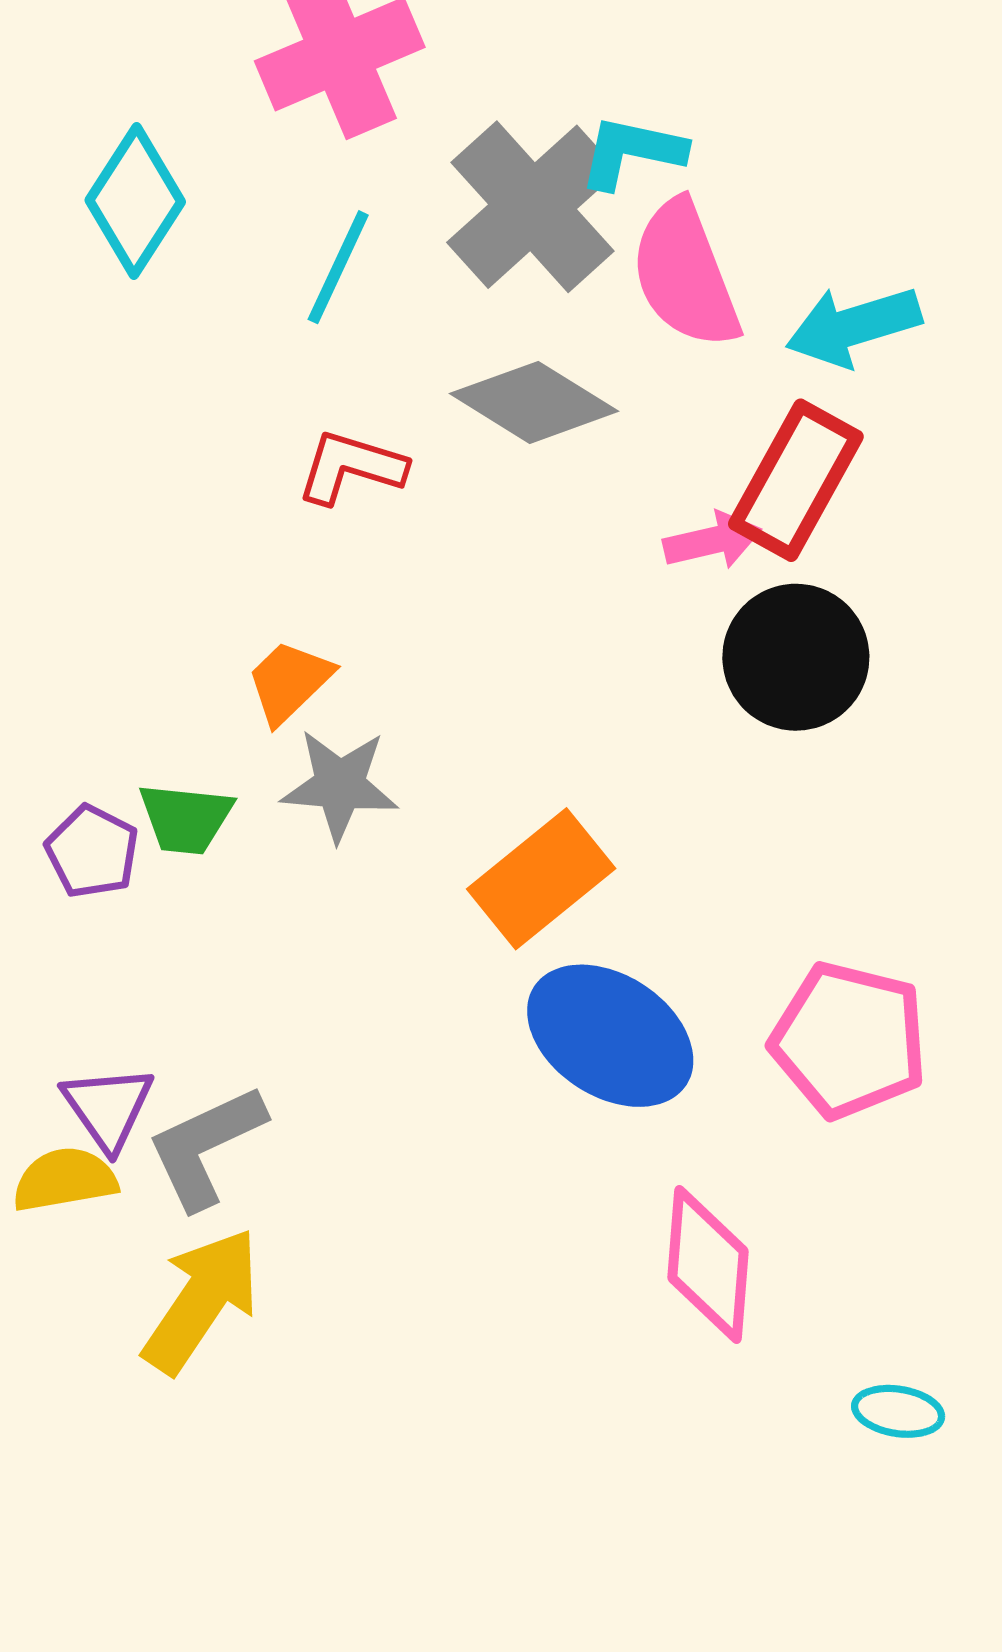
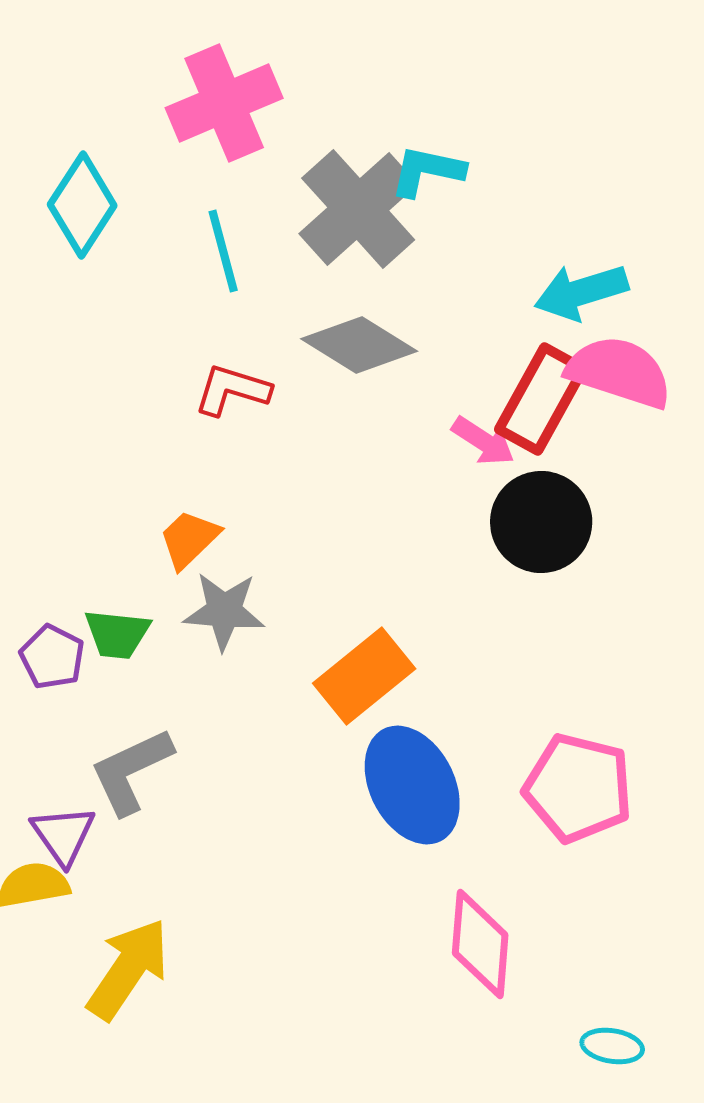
cyan line: (338, 267) -> (223, 251), turned -40
pink semicircle: (685, 274) -> (619, 372), moved, turned 129
pink arrow: (712, 541) -> (483, 441), turned 46
blue ellipse: (610, 1036) -> (412, 785), turned 30
gray L-shape: (206, 1147) -> (131, 771), moved

